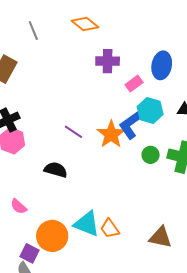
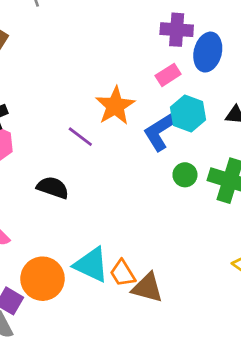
purple cross: (108, 61) -> (177, 30), moved
orange star: (111, 134) -> (115, 106), moved
brown triangle: (161, 237) -> (147, 288), moved

